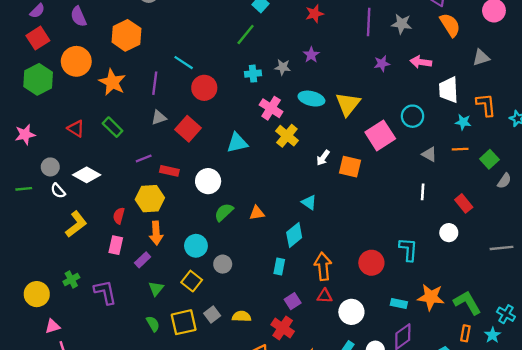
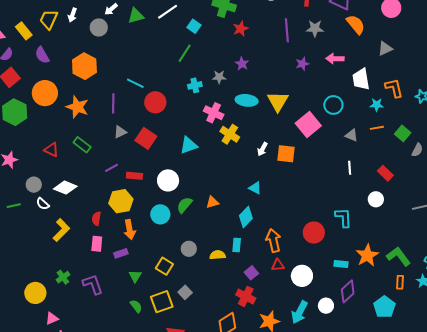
cyan circle: (196, 246) -> (160, 214), moved
purple rectangle: (143, 260) -> (121, 253), turned 32
orange star: (431, 297) -> (367, 255), turned -30
yellow semicircle: (242, 316) -> (218, 255), moved

